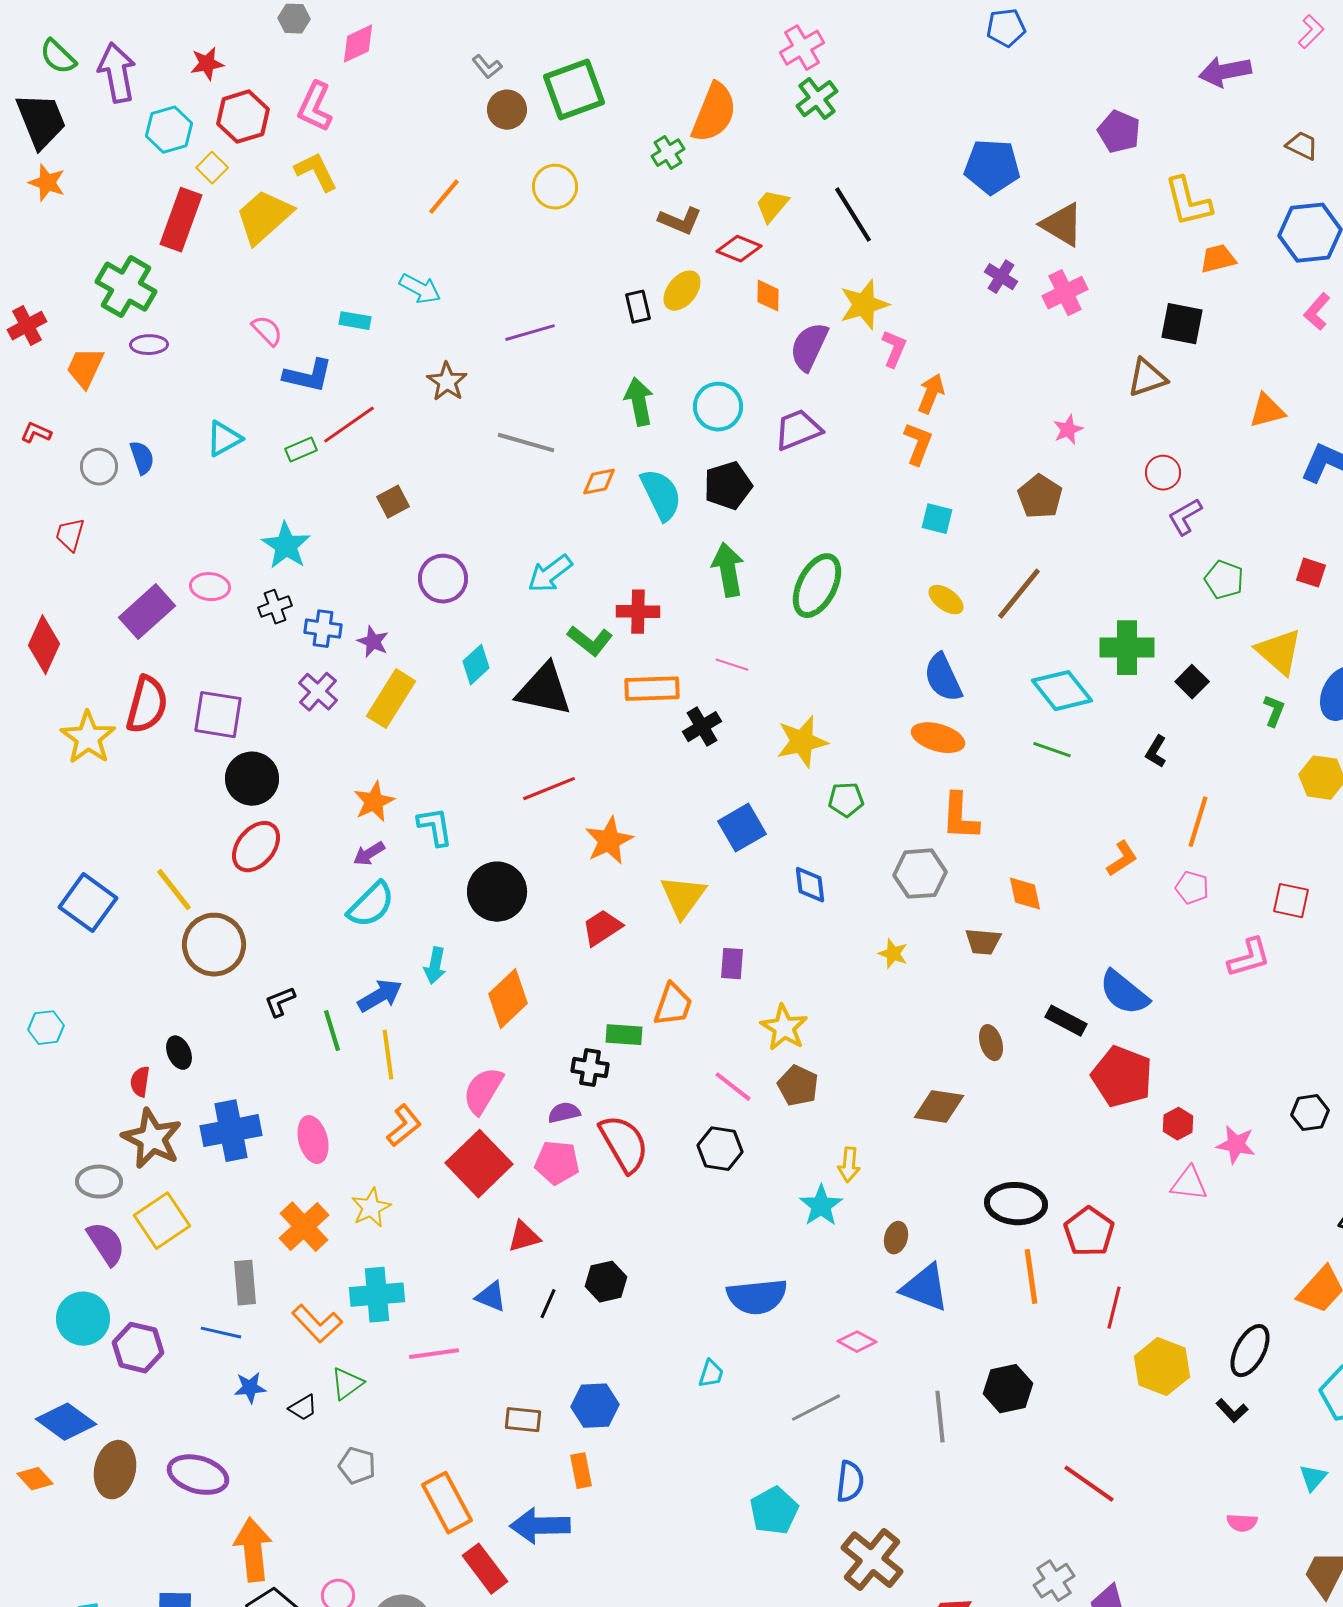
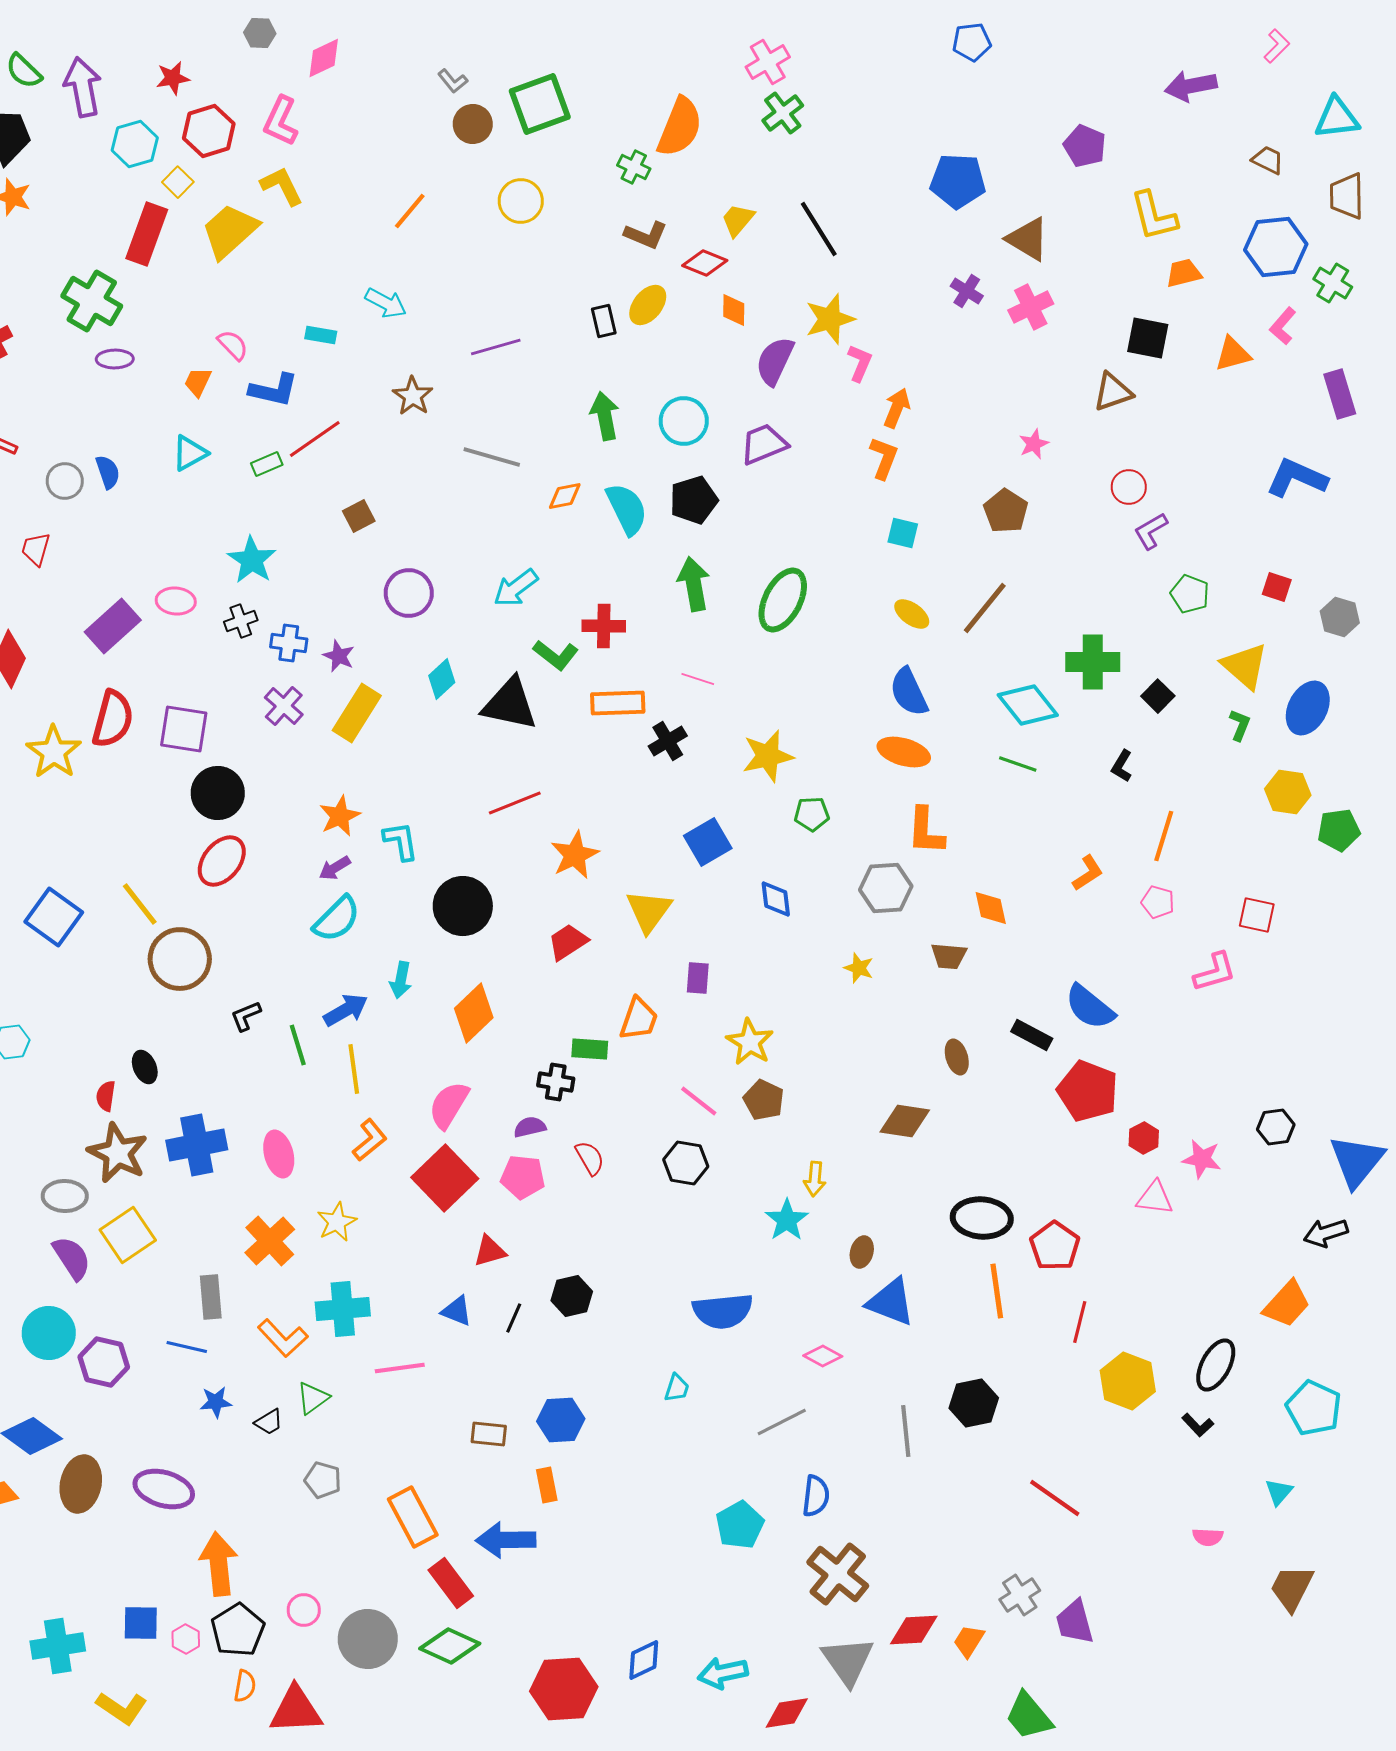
green cross: (668, 153) -> (634, 167), turned -32
orange trapezoid: (85, 368) -> (198, 382), moved, size x0.7
orange triangle: (1267, 411) -> (1233, 354), moved
red semicircle: (624, 1144) -> (590, 1158), size x0.6

